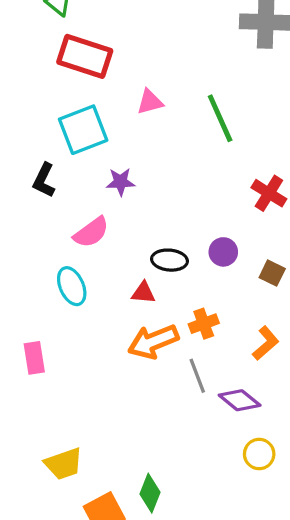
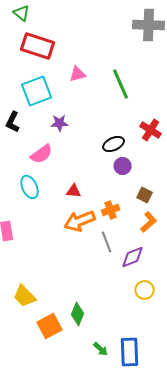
black ellipse: (169, 260) -> (114, 144), moved, turned -30
brown square: (272, 273) -> (145, 195), moved
purple diamond: (240, 400) -> (133, 257), turned -60
yellow trapezoid: (64, 464) -> (25, 296), turned 65

